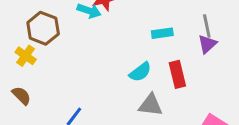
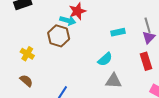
brown hexagon: (43, 28) -> (59, 36), moved
red rectangle: (177, 74) -> (146, 61), moved

